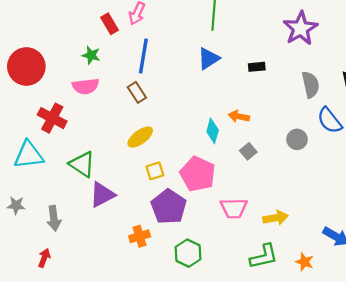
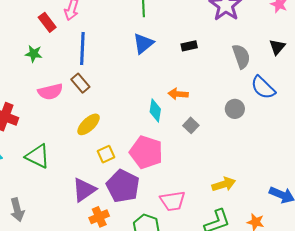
pink semicircle: (86, 86) -> (50, 92), moved
purple triangle: (102, 195) -> (84, 190), moved
pink trapezoid: (234, 208) -> (173, 201), moved

